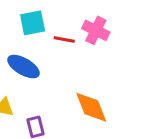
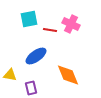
blue ellipse: (23, 67) -> (36, 56), moved, turned -65

